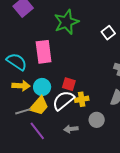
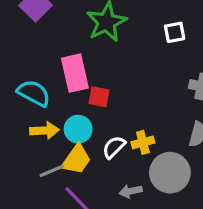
white square: (108, 33) -> (175, 32), turned 32
red square: (69, 84) -> (99, 97), moved
white semicircle: (63, 100) -> (114, 147), size x0.7
gray circle: (97, 120) -> (170, 173), size x1.6

